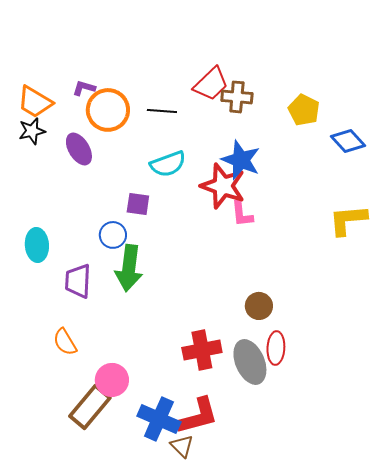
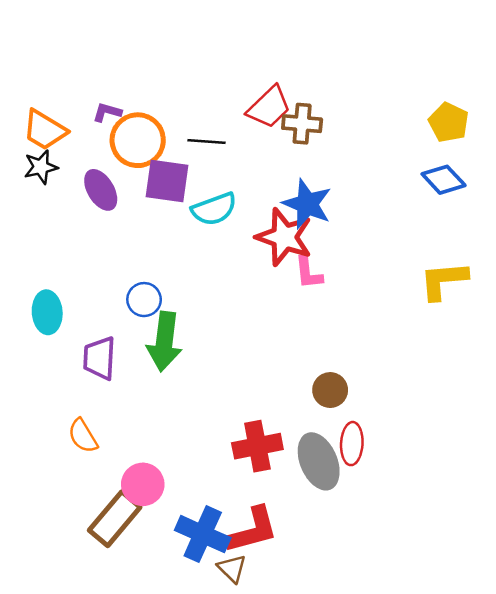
yellow pentagon: (304, 110) -> (449, 122), moved
purple square: (138, 204) -> (167, 181), moved, size x1.5

